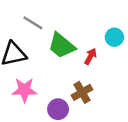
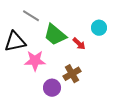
red arrow: (90, 56) -> (79, 44), turned 104
pink star: (24, 90) -> (35, 61), moved

